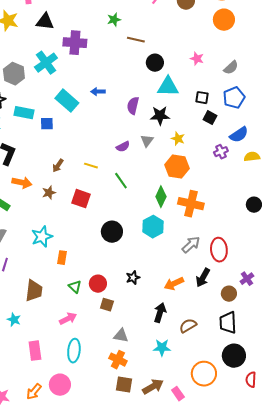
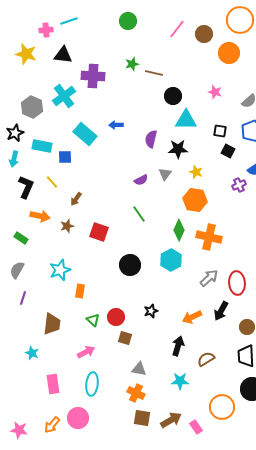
green star: (114, 20) -> (132, 64), moved
orange circle: (224, 20) -> (229, 53), moved
yellow line: (91, 166) -> (52, 182), moved, turned 32

